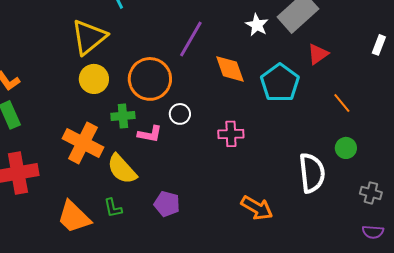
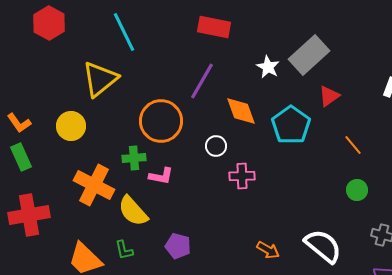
yellow circle: (94, 79) -> (71, 126), moved
white circle: (180, 114) -> (216, 146), moved
white semicircle: (312, 173) -> (323, 246), moved, turned -45
orange arrow: (257, 208) -> (268, 250), size x0.7

